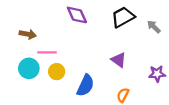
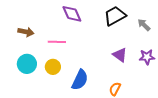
pink line: (47, 52) -> (57, 42), moved
purple triangle: (119, 60) -> (120, 55), moved
purple star: (157, 74) -> (147, 57), moved

